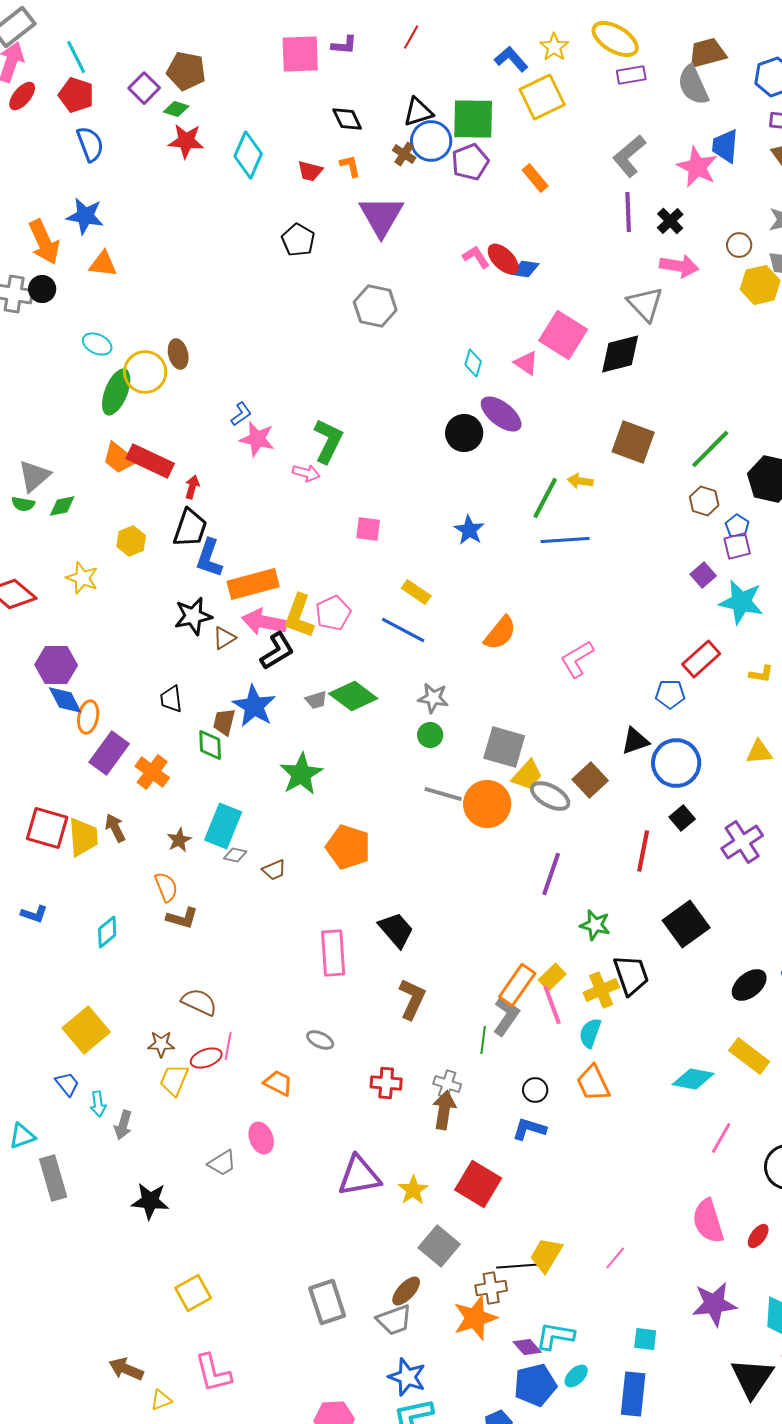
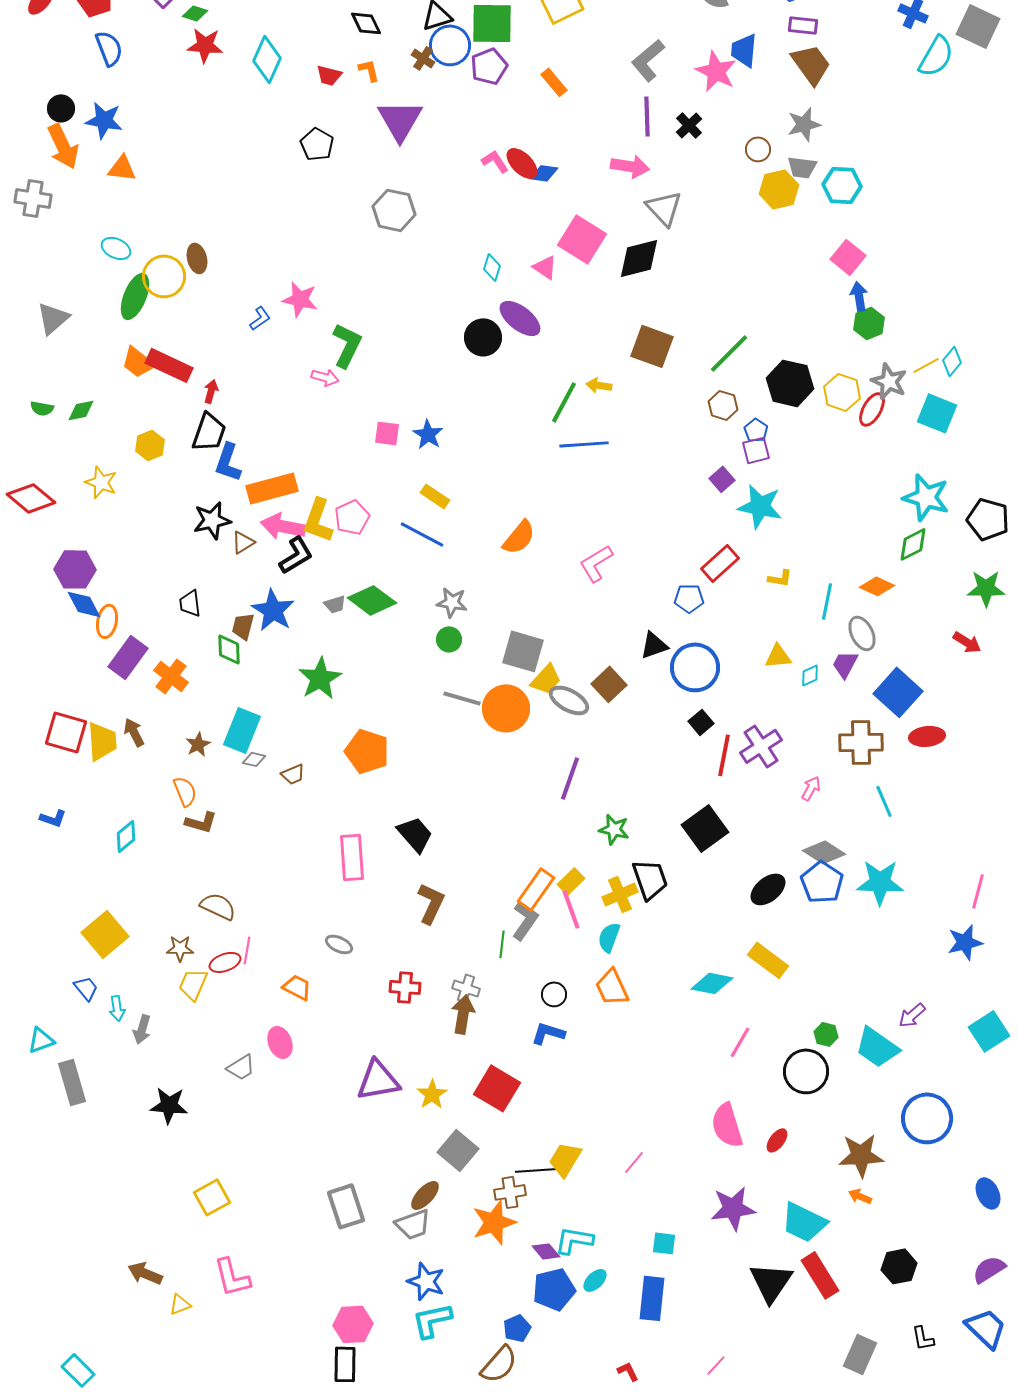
pink arrow: (679, 266) -> (630, 166), moved
black circle: (42, 289) -> (61, 108), moved
pink star: (257, 439) -> (300, 299), moved
gray triangle: (34, 476) -> (53, 318), moved
blue star: (469, 530) -> (428, 434), moved
red line: (643, 851) -> (724, 755), moved

